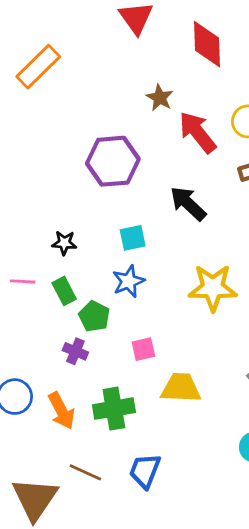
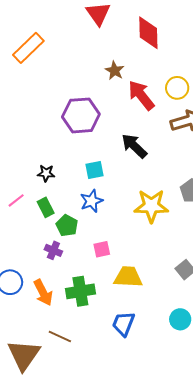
pink line: (23, 281) -> (16, 200), turned -42
blue trapezoid: (145, 471) -> (123, 324), moved

